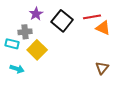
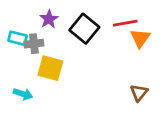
orange triangle: (103, 28) -> (140, 38), turned 42
cyan rectangle: (12, 44) -> (18, 38), moved
yellow square: (37, 50) -> (50, 68), turned -30

